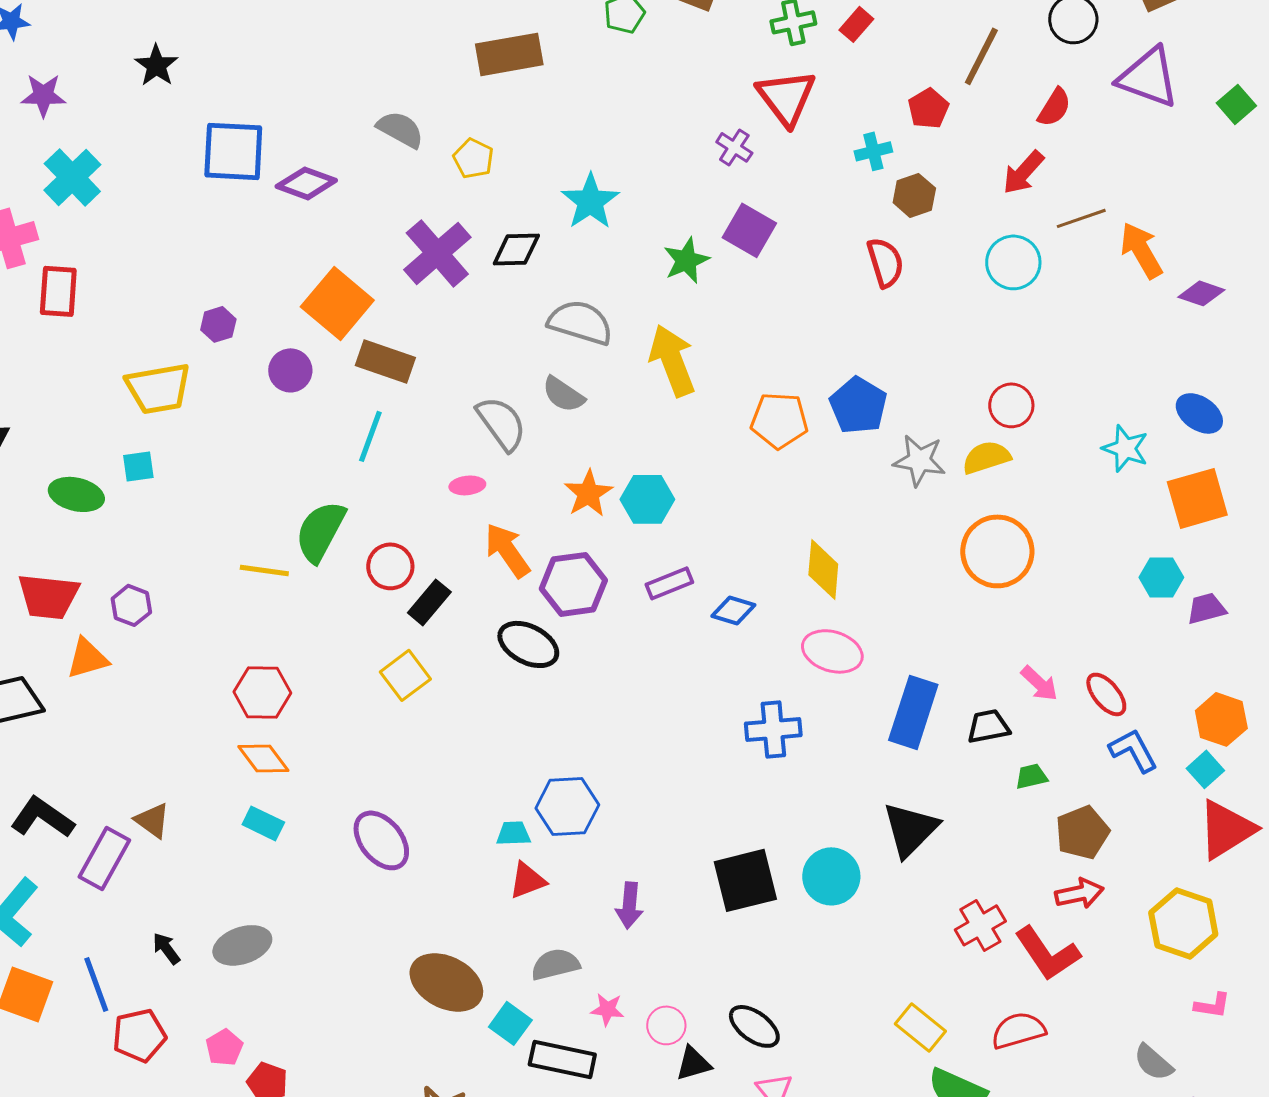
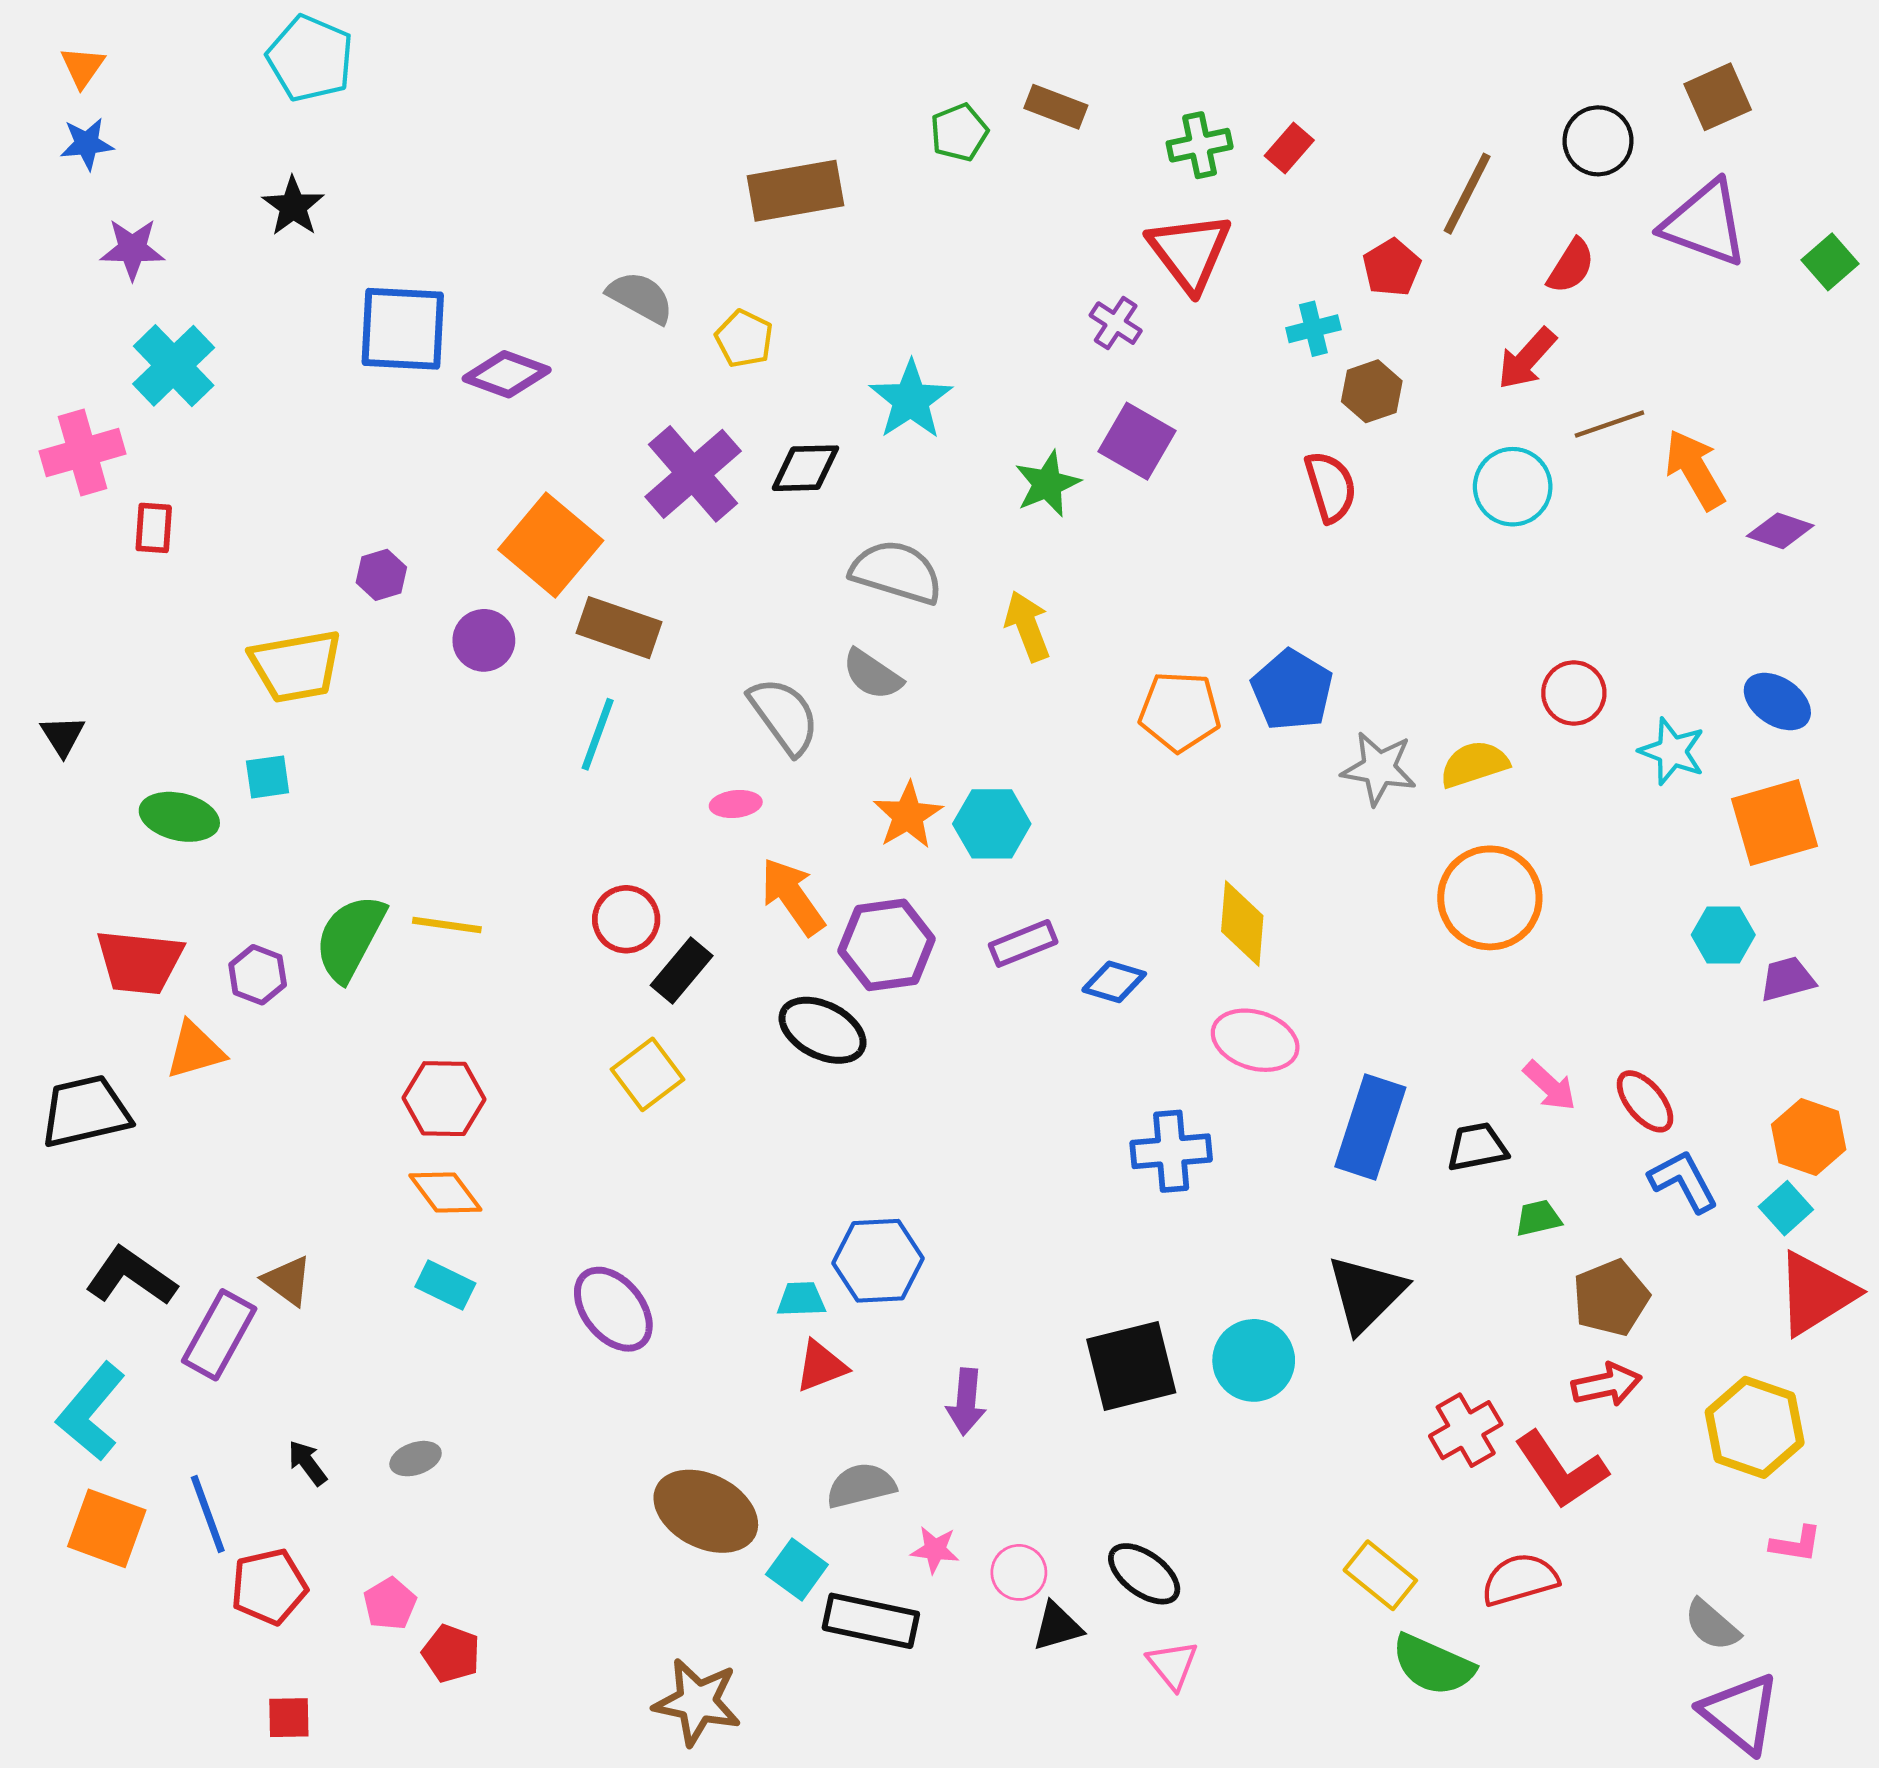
red rectangle: (58, 291) -> (154, 528), size x0.7
yellow arrow: (672, 360) -> (1027, 626), size x0.7
red circle: (1011, 405) -> (1574, 693), moved
green semicircle: (320, 531) -> (350, 938), moved
gray ellipse: (242, 945) -> (416, 1459), size x0.6

